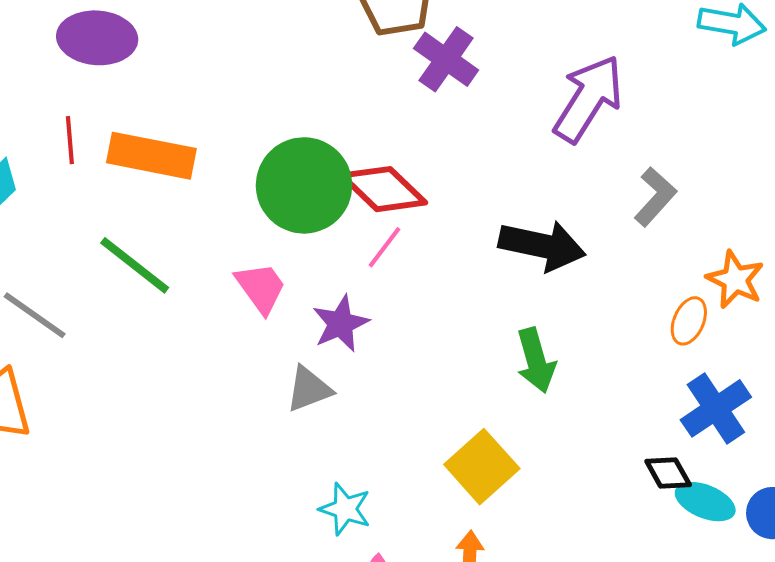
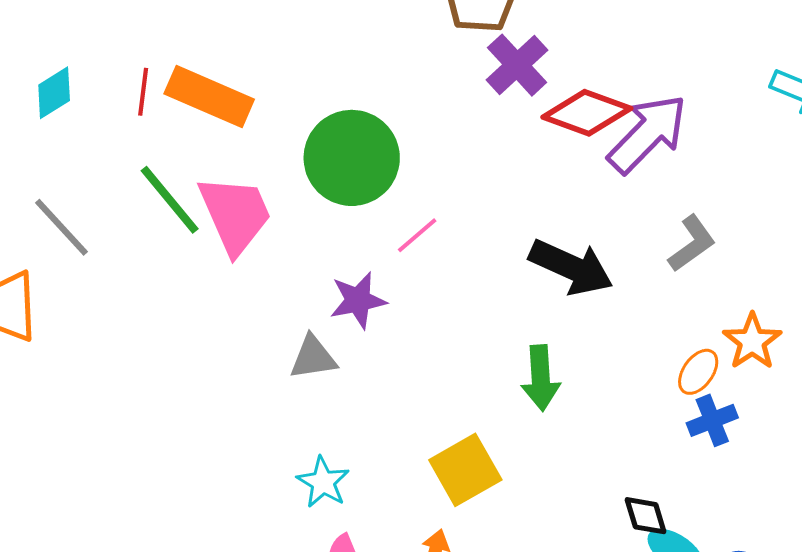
red line: (70, 140) -> (143, 92), moved
red diamond: (384, 189) -> (587, 113), moved, turned -36
pink trapezoid: (261, 288) -> (235, 214), moved, size x1.5
blue cross: (716, 408) -> (712, 420), moved, size x0.7

